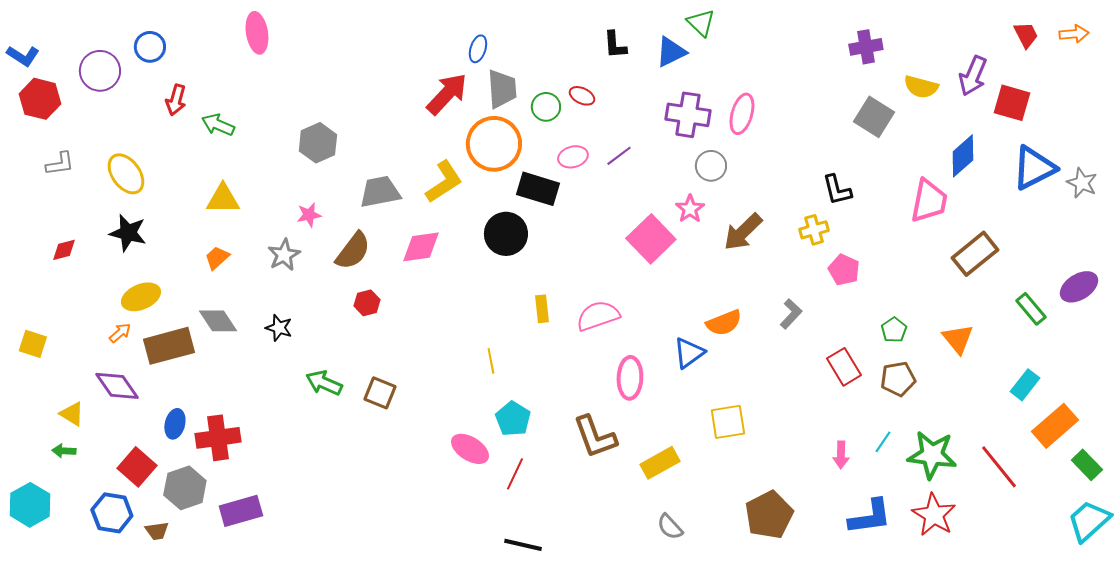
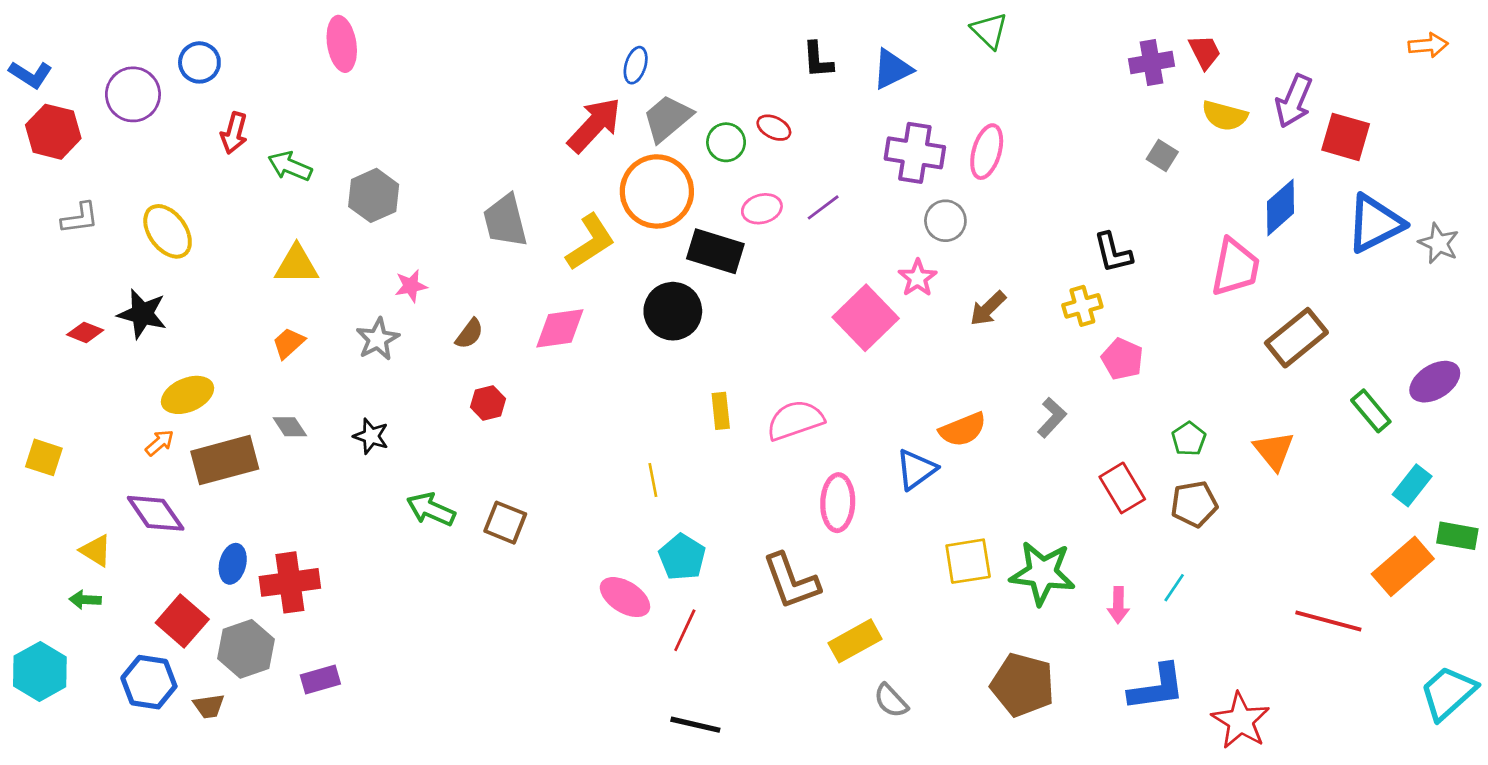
green triangle: (701, 23) -> (989, 31), moved
red trapezoid: (1026, 35) -> (1205, 52), moved
gray trapezoid: (502, 89) -> (668, 118), turned -126
gray square: (874, 117) -> (1162, 156), size x0.6
gray hexagon: (318, 143) -> (374, 195), moved
gray trapezoid: (380, 192) -> (505, 221), moved, turned -93
brown arrow: (743, 232) -> (988, 308), size x0.7
black star: (128, 233) -> (142, 314), moved
red diamond: (64, 250) -> (85, 332), turned 36
brown semicircle: (353, 251) -> (469, 334), size x0.6
gray diamond: (218, 321) -> (290, 427), size x0.7
cyan rectangle: (1025, 385) -> (1412, 485), moved
green star: (932, 455) -> (1042, 573), moved
yellow rectangle: (660, 463) -> (855, 641), moved
green rectangle: (1087, 465) -> (1457, 536), moved, turned -36
red line: (999, 467) -> (1328, 621), turned -36
purple rectangle: (241, 511) -> (320, 679), size x0.7
brown pentagon: (769, 515) -> (1023, 685), turned -30
red star: (934, 515) -> (1241, 721), moved

